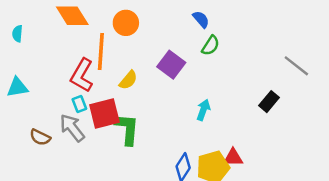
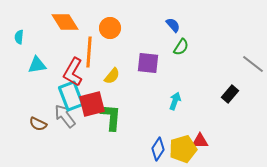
purple square: (171, 65) -> (148, 63), turned -30
cyan triangle: (17, 87) -> (37, 65), moved
cyan rectangle: (79, 104) -> (71, 96), size x2.0

